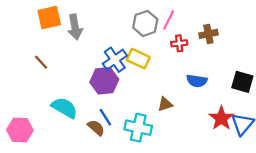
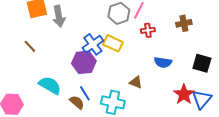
brown cross: (208, 34) -> (184, 23), moved
brown triangle: (165, 104) -> (136, 82), turned 40

